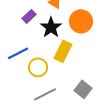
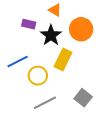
purple rectangle: (29, 16) -> (29, 24), turned 56

